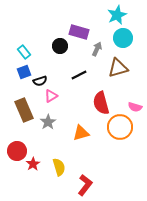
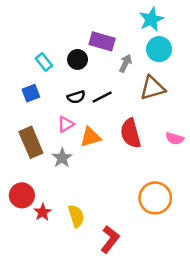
cyan rectangle: (24, 52) -> (44, 62), moved
black semicircle: (40, 81) -> (76, 97), moved
orange circle: (120, 127) -> (155, 198), moved
orange triangle: (81, 133) -> (90, 137), moved

